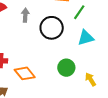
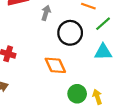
green circle: (66, 68) -> (77, 94), moved
orange diamond: (25, 73) -> (55, 65), moved

